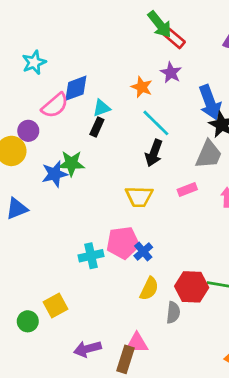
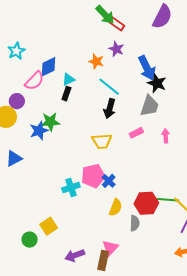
pink triangle: (137, 343) -> (110, 248), turned -42

